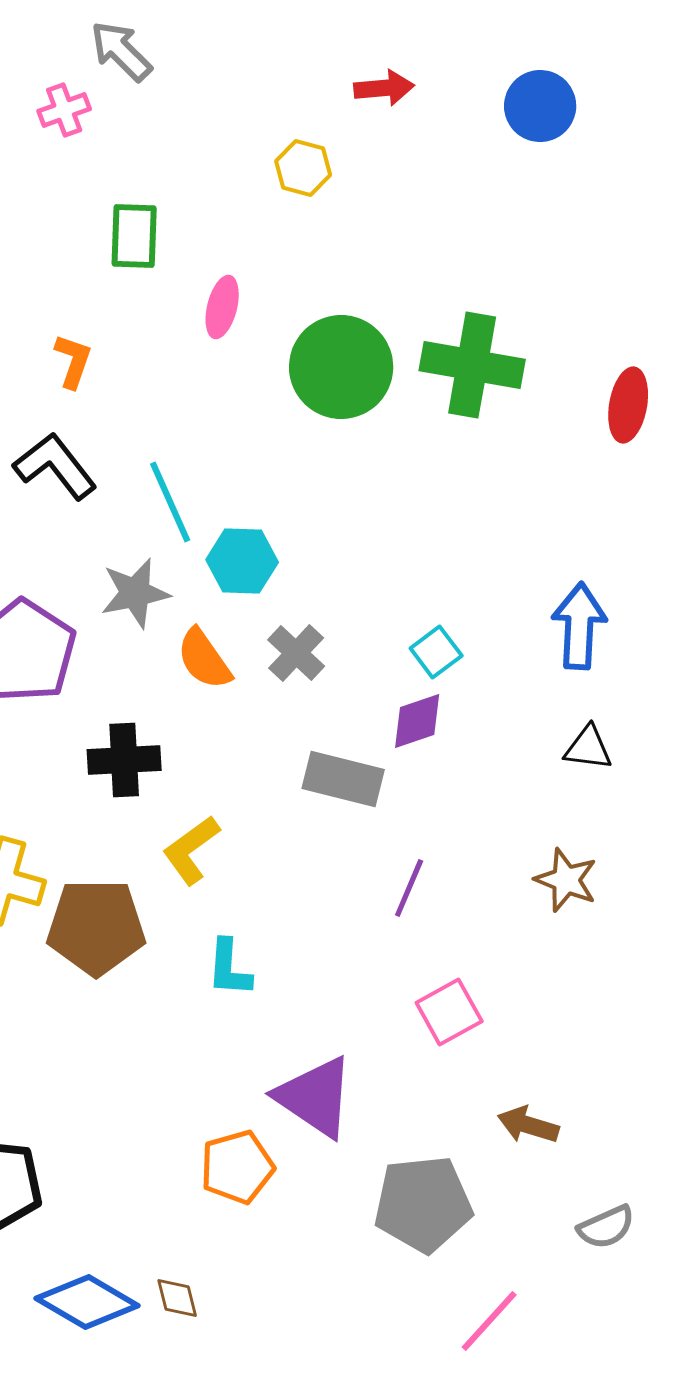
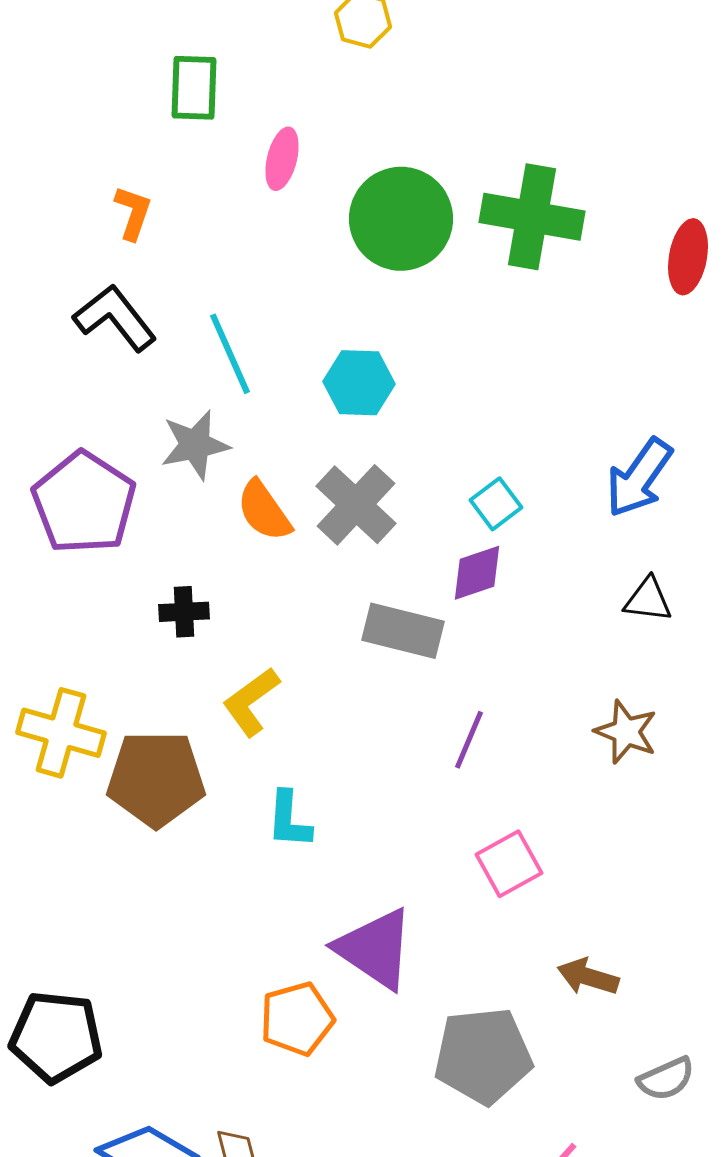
cyan hexagon: (242, 561) -> (359, 383), moved
blue arrow: (579, 626) -> (639, 478), turned -148
gray cross: (296, 653) -> (356, 505), size x1.4
black cross: (124, 760) -> (184, 612), size x0.7

